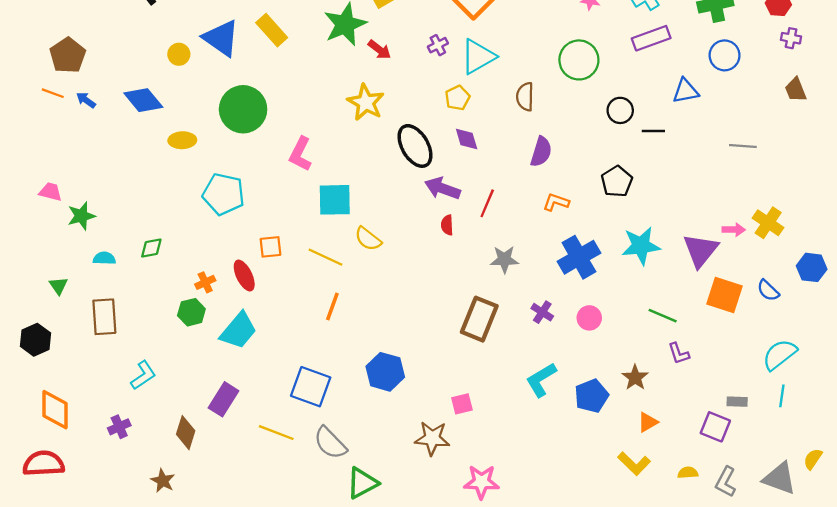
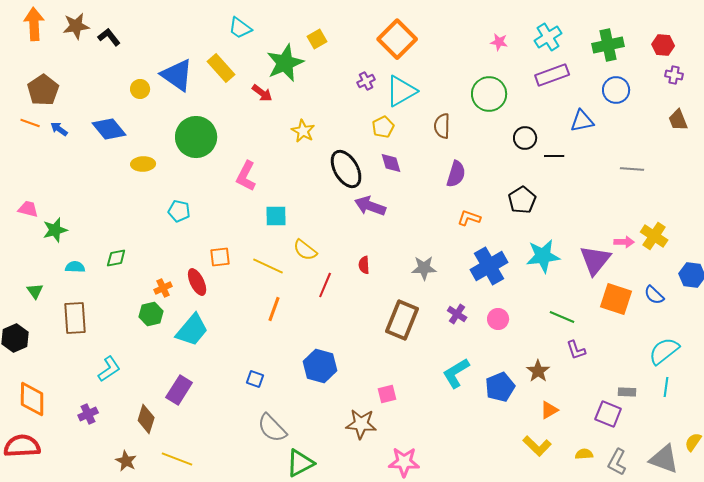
red arrow: (379, 50) -> (262, 93), moved
yellow star: (366, 102) -> (303, 131), size x0.7
cyan pentagon: (224, 194) -> (179, 211), size x0.6
cyan square: (335, 200) -> (276, 216), size x0.7
red line: (487, 203) -> (325, 285), moved
red semicircle: (447, 225) -> (364, 265), moved
blue square: (311, 387) -> (255, 379), size x0.5
yellow line: (276, 433) -> (177, 459), moved

